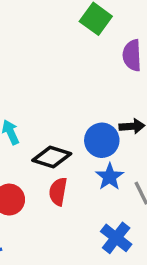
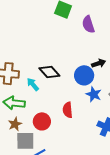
black diamond: (52, 157) -> (49, 72), moved, turned 45

